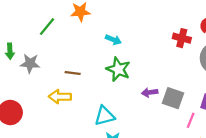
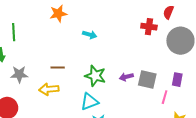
green line: (47, 27) -> (14, 32), moved, turned -36
gray star: (30, 63) -> (19, 74), moved
green star: (118, 69) -> (95, 76), moved

